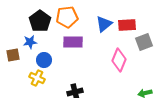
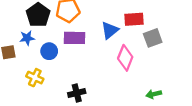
blue triangle: (104, 24) -> (110, 30), moved
blue circle: (44, 60) -> (49, 51), moved

